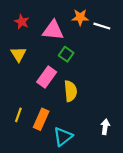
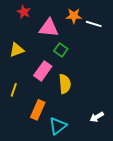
red star: (22, 22) -> (24, 12), moved
yellow triangle: (18, 54) -> (17, 50), turned 42
yellow line: (18, 115) -> (14, 90), moved
white arrow: (105, 127) -> (97, 117), turned -128

